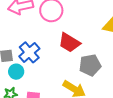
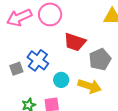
cyan circle: (16, 72) -> (61, 80), moved

